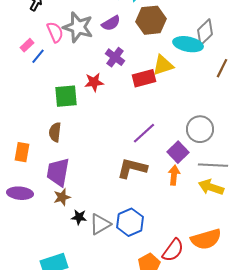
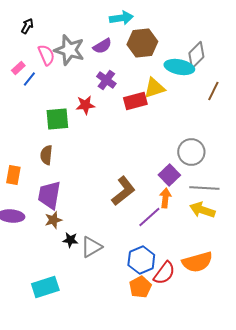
purple line: (144, 133) -> (149, 217), moved
brown L-shape: (132, 168) -> (123, 191), turned 128
blue hexagon: (130, 222) -> (141, 260), moved

